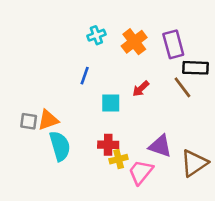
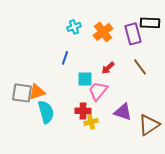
black rectangle: (196, 68) -> (150, 23), moved
gray square: (29, 121) -> (22, 93), size x1.5
pink trapezoid: (141, 172) -> (98, 91), moved

